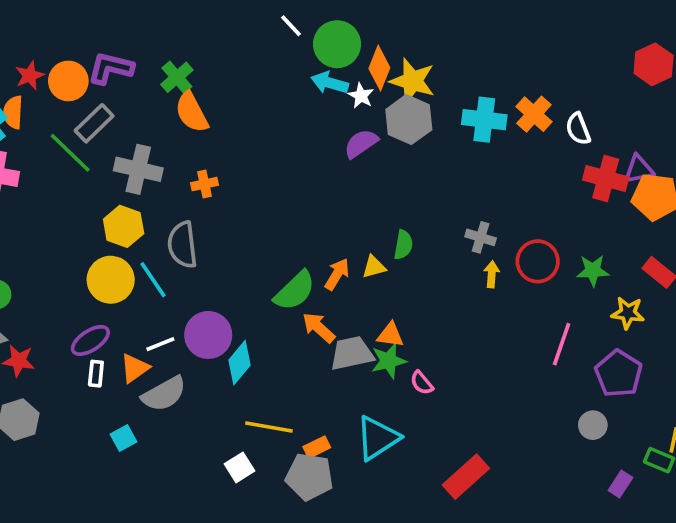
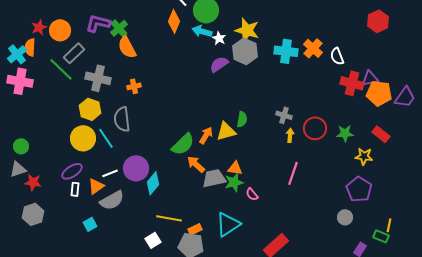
purple L-shape: (111, 68) -> (98, 23), moved
orange diamond: (379, 68) -> (174, 21), moved
yellow triangle: (374, 267) -> (226, 131), size x1.5
pink line: (562, 344) -> (293, 173), moved

